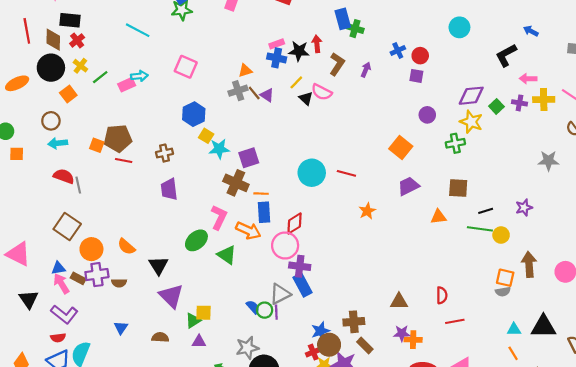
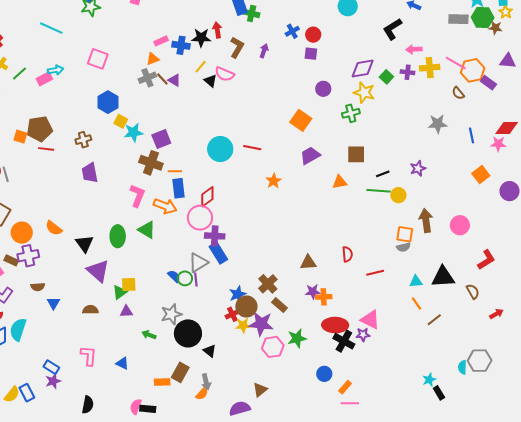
pink rectangle: (277, 44) -> (161, 41), moved
green ellipse: (196, 240) -> (118, 236), moved, turned -45
brown semicircle: (119, 283) -> (38, 287), moved
red line: (455, 321) -> (375, 273), moved
brown cross: (354, 322) -> (268, 284), turned -36

